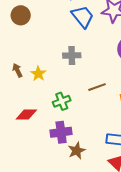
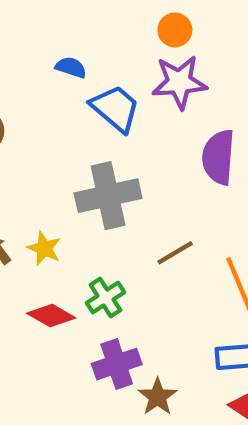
gray cross: (72, 55) -> (108, 196), size x1.6
red diamond: (26, 114) -> (51, 316), moved, turned 40

